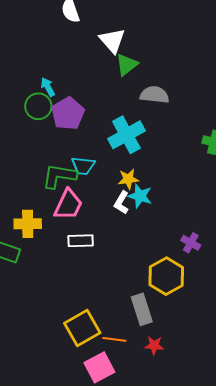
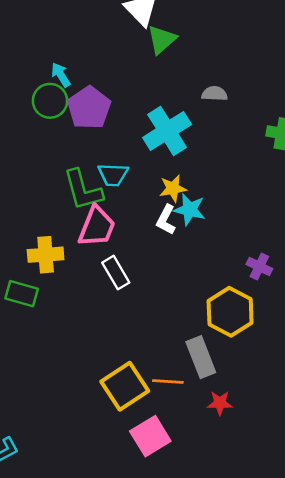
gray semicircle: (154, 95) -> (215, 94), moved, size x0.7
green L-shape: (59, 176) -> (83, 190), turned -111
white rectangle: (81, 241) -> (116, 273), turned 65
orange line: (114, 339) -> (168, 382), moved

